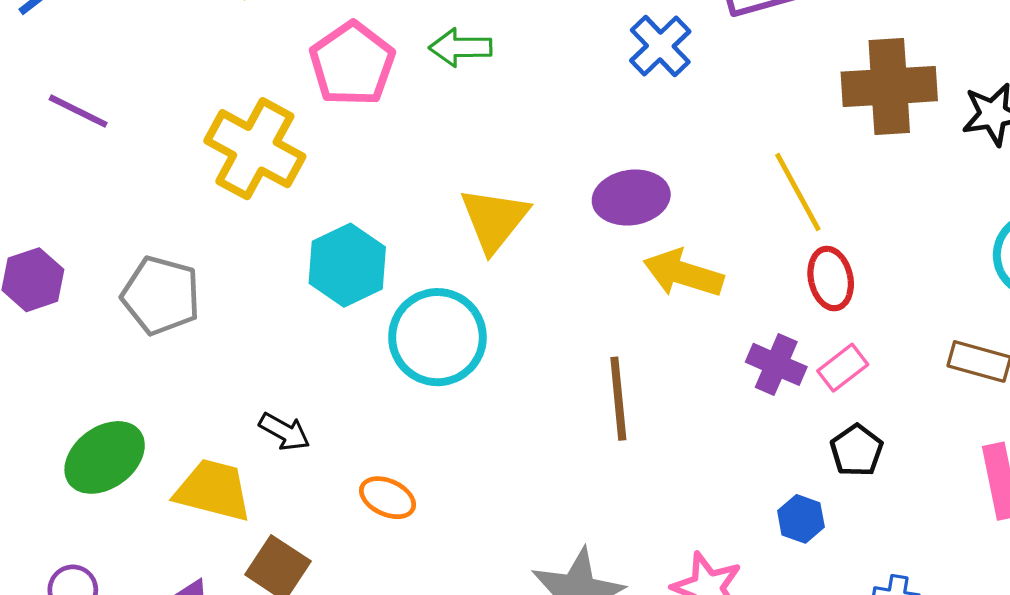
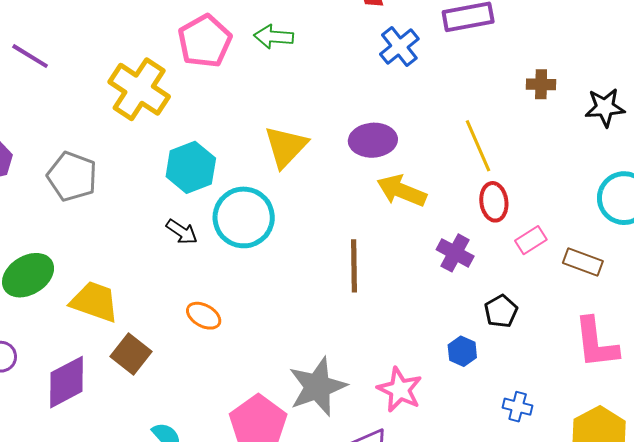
brown cross: (889, 86) -> (541, 84), size x0.5
pink rectangle: (843, 368) -> (531, 240), moved
black arrow: (284, 432) -> (182, 232), moved

